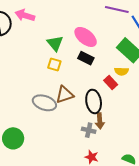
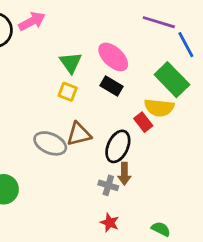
pink arrow: (25, 15) -> (32, 21), turned 132
yellow semicircle: (121, 71) -> (159, 108), size x1.5
black ellipse: (94, 101) -> (118, 146), turned 30

